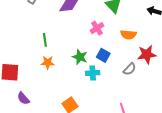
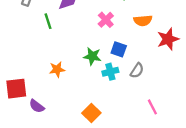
green line: (45, 40) -> (48, 21), moved
gray semicircle: (130, 69) -> (137, 71), moved
purple semicircle: (23, 98) -> (37, 106), moved

